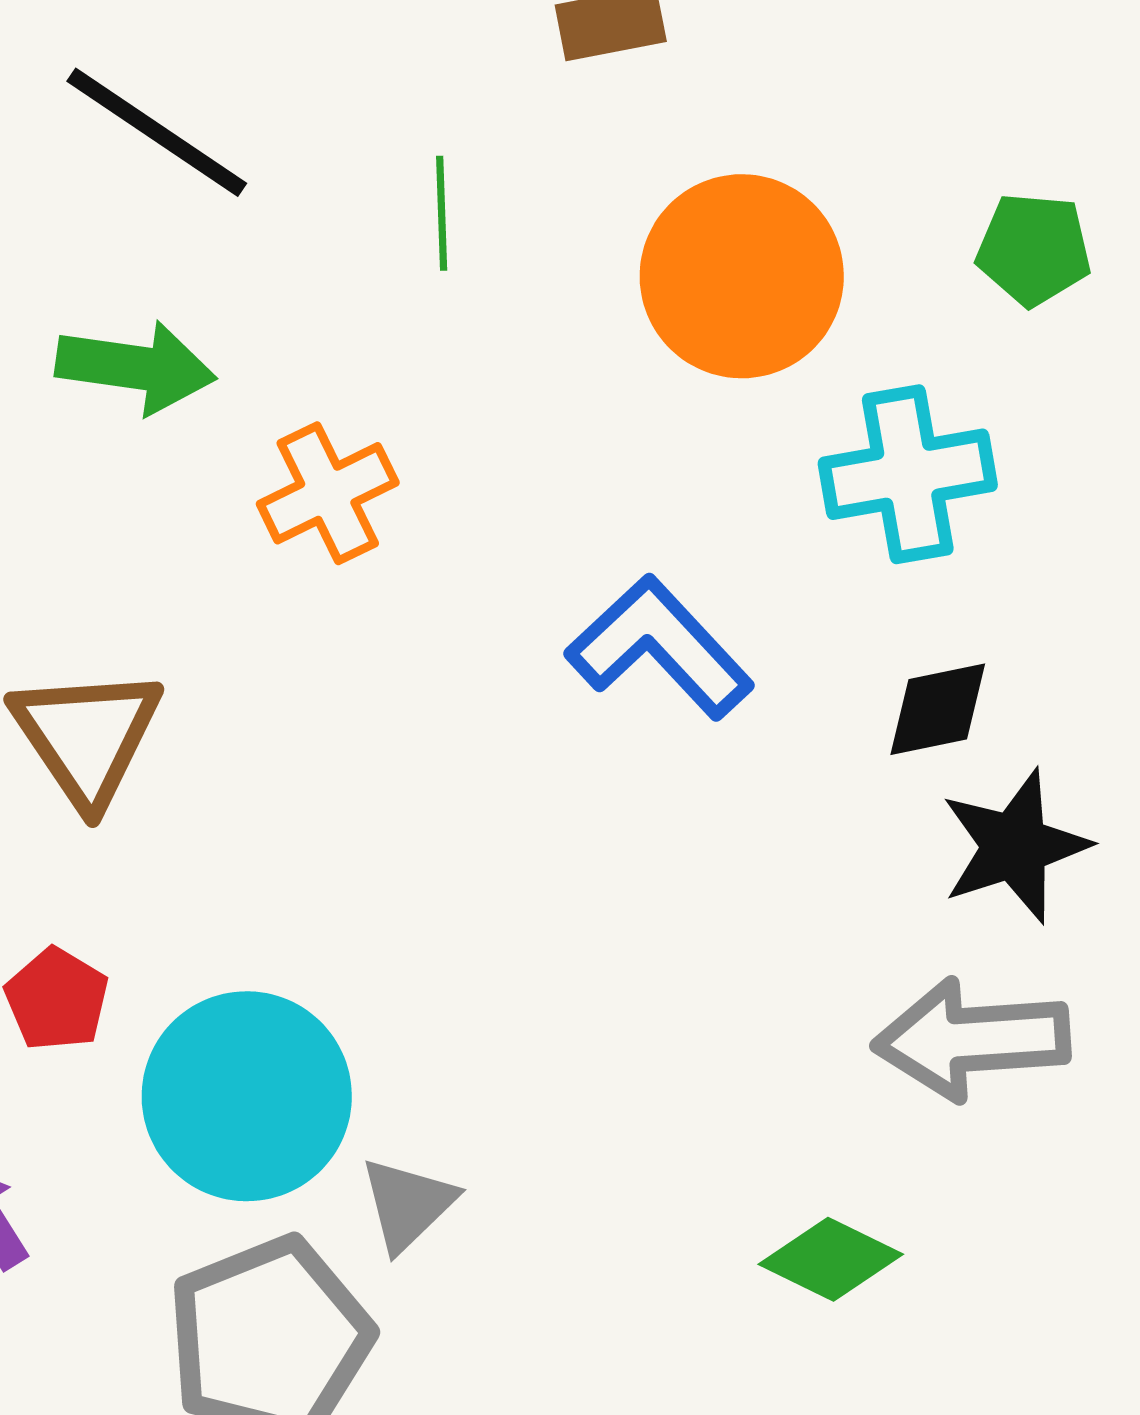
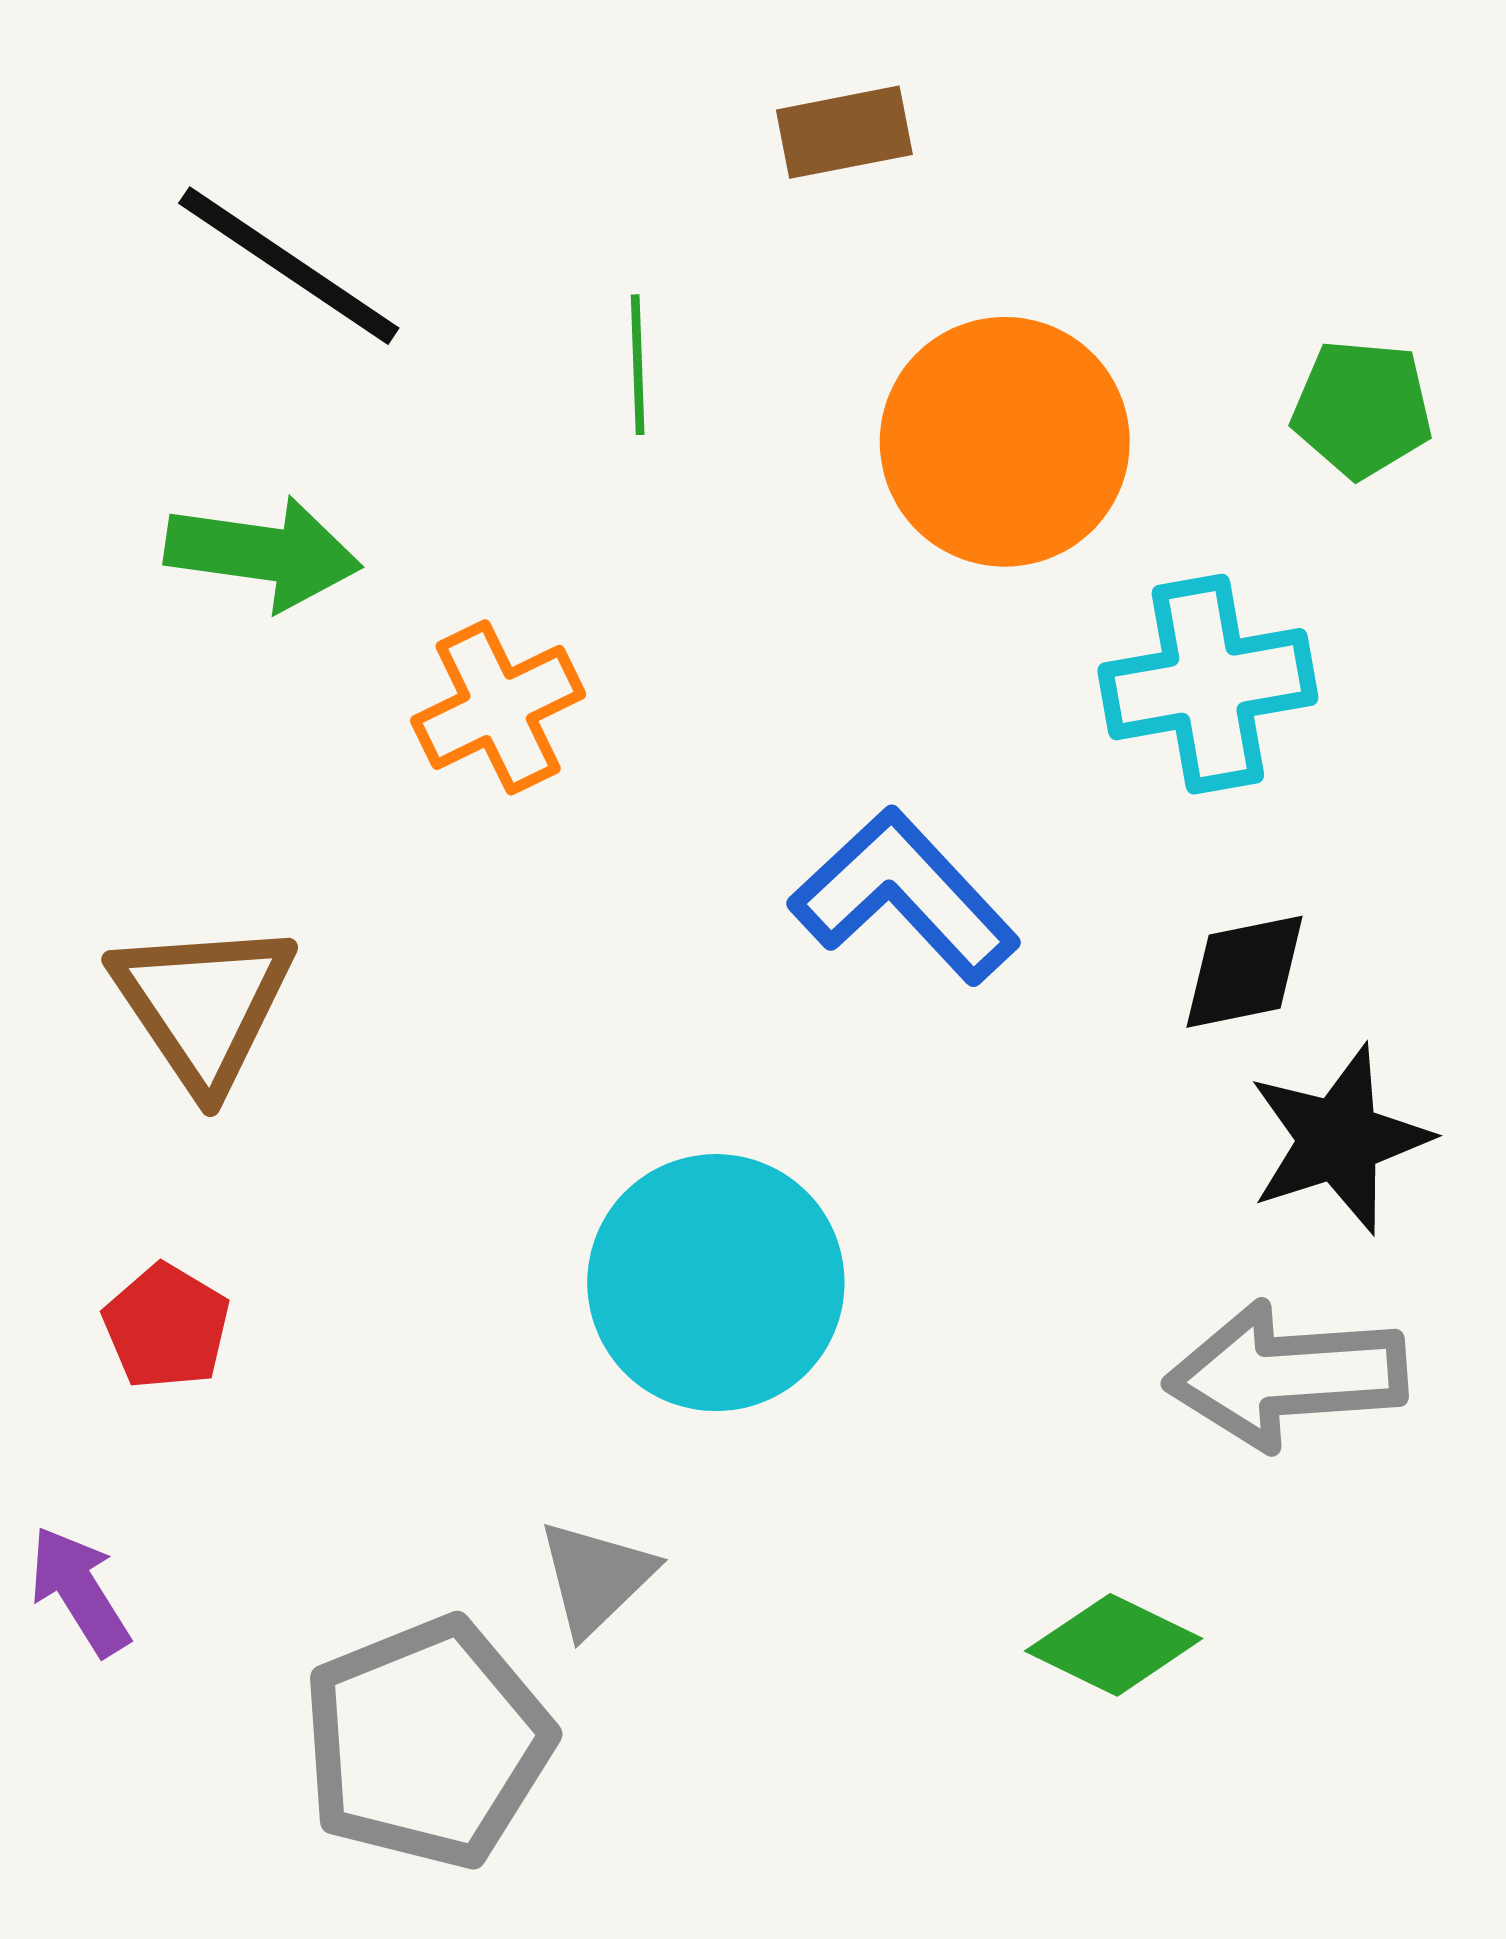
cyan circle: (247, 1096) -> (716, 1283), moved

